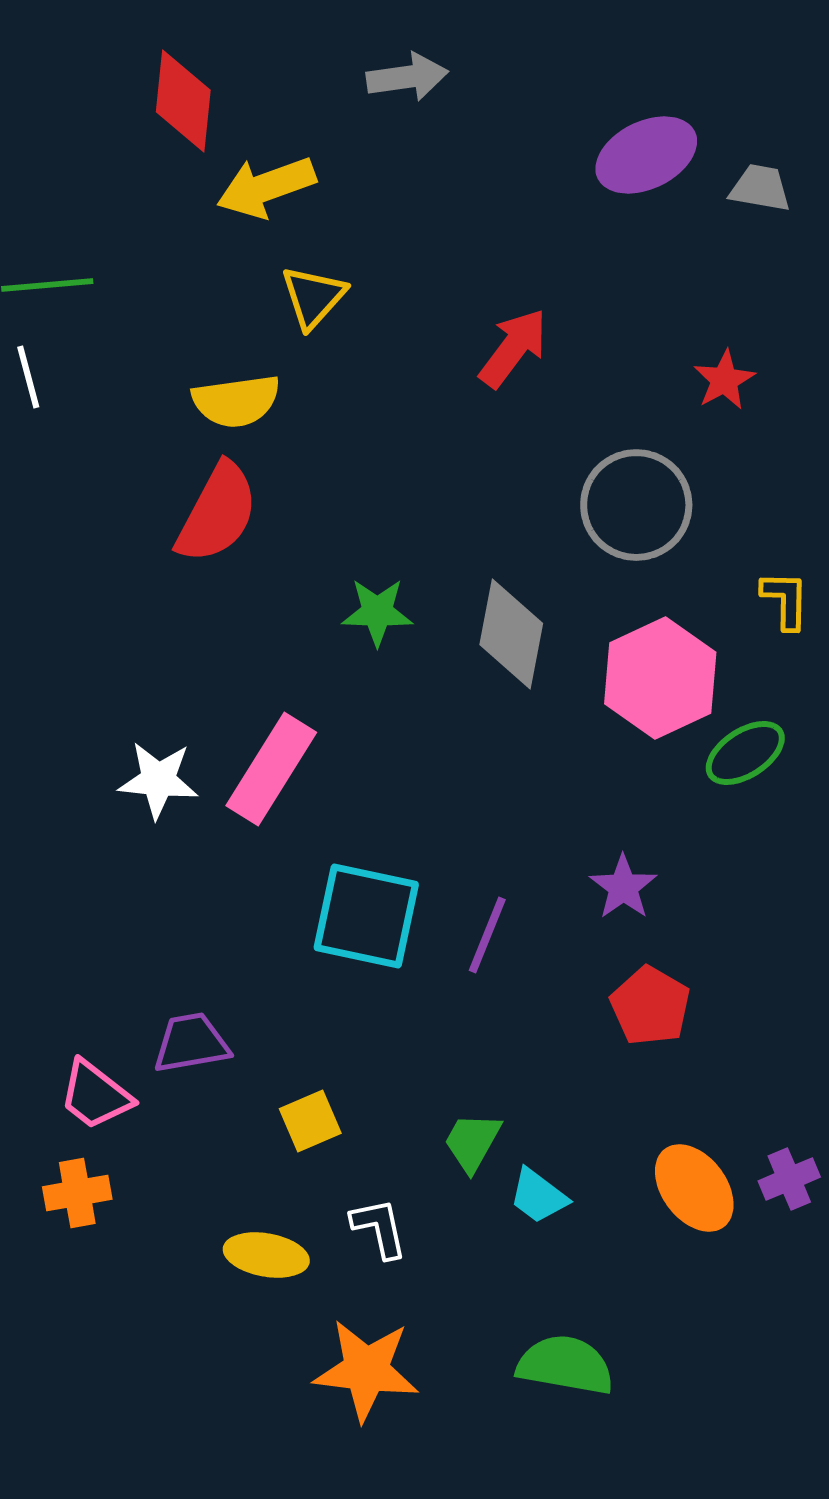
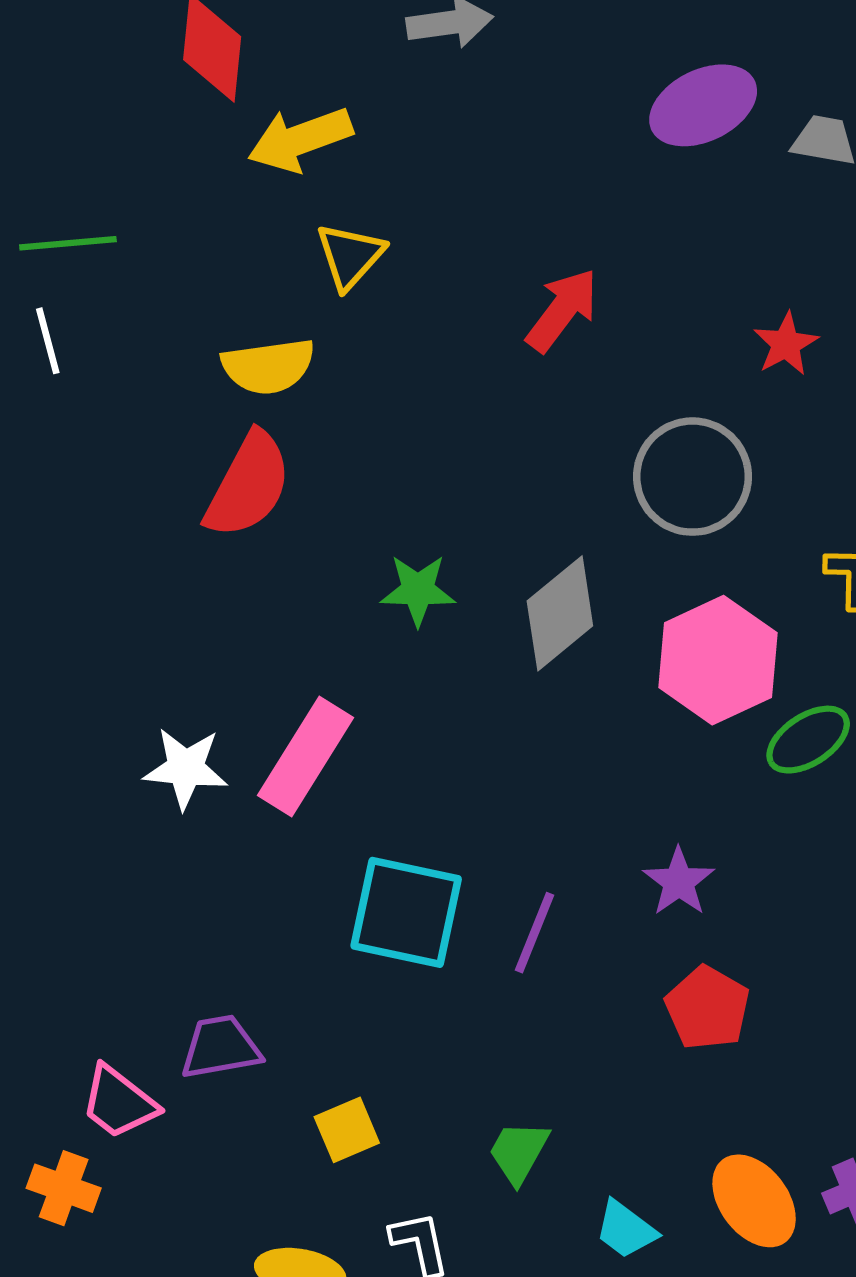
gray diamond: (511, 634) -> (560, 613), turned 40
orange cross: (77, 1193) -> (64, 1188), moved, turned 30
cyan trapezoid: (538, 1196) -> (626, 1230), moved

